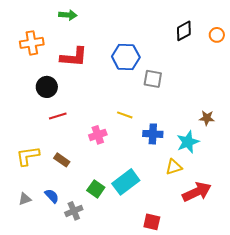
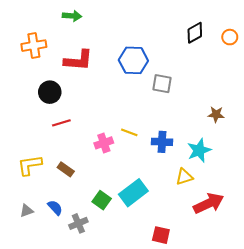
yellow line: (125, 115) -> (129, 132), moved
brown star: (207, 118) -> (216, 114), moved

